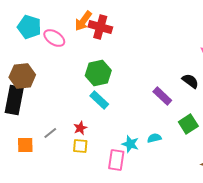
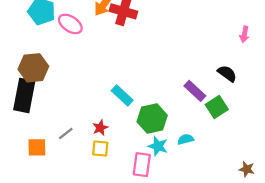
green hexagon: (98, 73) -> (152, 119), moved
green square: (188, 124) -> (217, 107), moved

